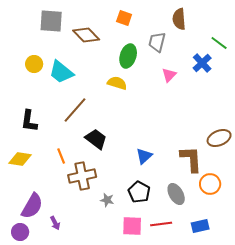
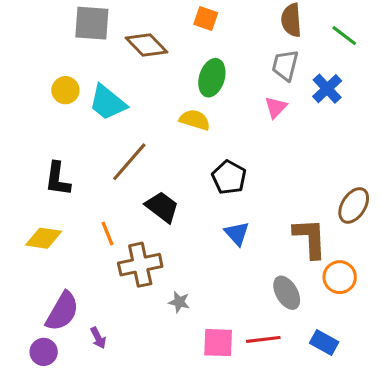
gray trapezoid: (157, 42) -> (285, 65), moved
green line: (219, 43) -> (344, 36), moved
brown ellipse: (219, 138) -> (354, 205), turned -35
blue triangle: (144, 156) -> (237, 234), turned -30
black pentagon: (139, 192) -> (229, 177), moved
blue rectangle: (200, 226) -> (324, 343), turned 42

